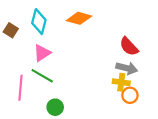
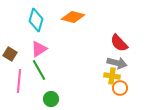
brown square: (11, 30) -> (10, 54), moved
green line: (42, 76) -> (39, 70), turned 30

